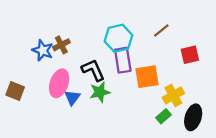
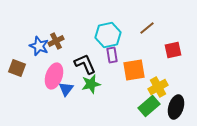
purple rectangle: (123, 60) -> (112, 55), size x0.7
brown square: (15, 91) -> (17, 68), moved
green rectangle: (163, 116) -> (149, 106), size x1.5

